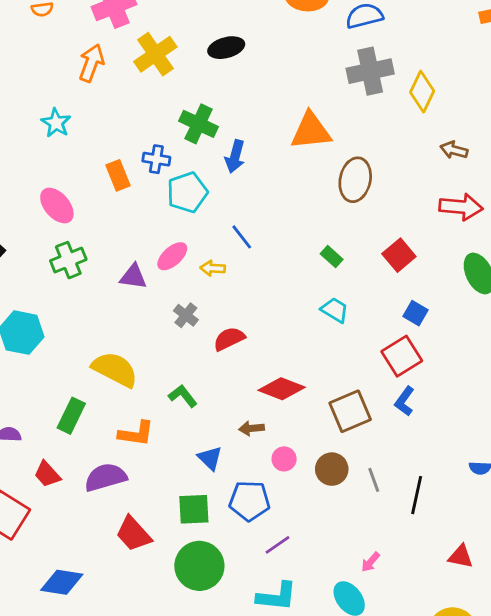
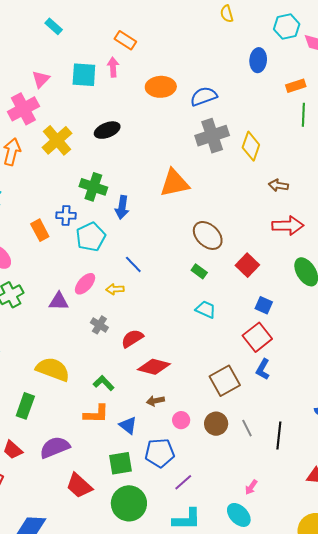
brown ellipse: (355, 180) -> (208, 235), moved, turned -52
red diamond: (282, 389) -> (154, 367), moved
orange L-shape: (136, 434) -> (96, 414), moved

